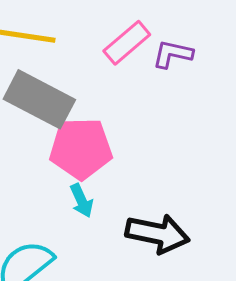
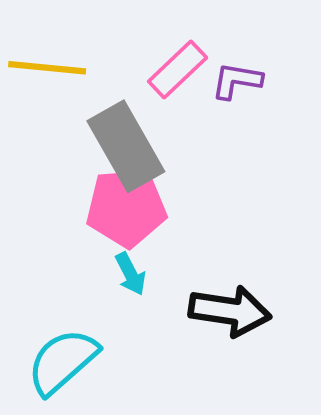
gray rectangle: (39, 99) -> (126, 146), moved, turned 36

